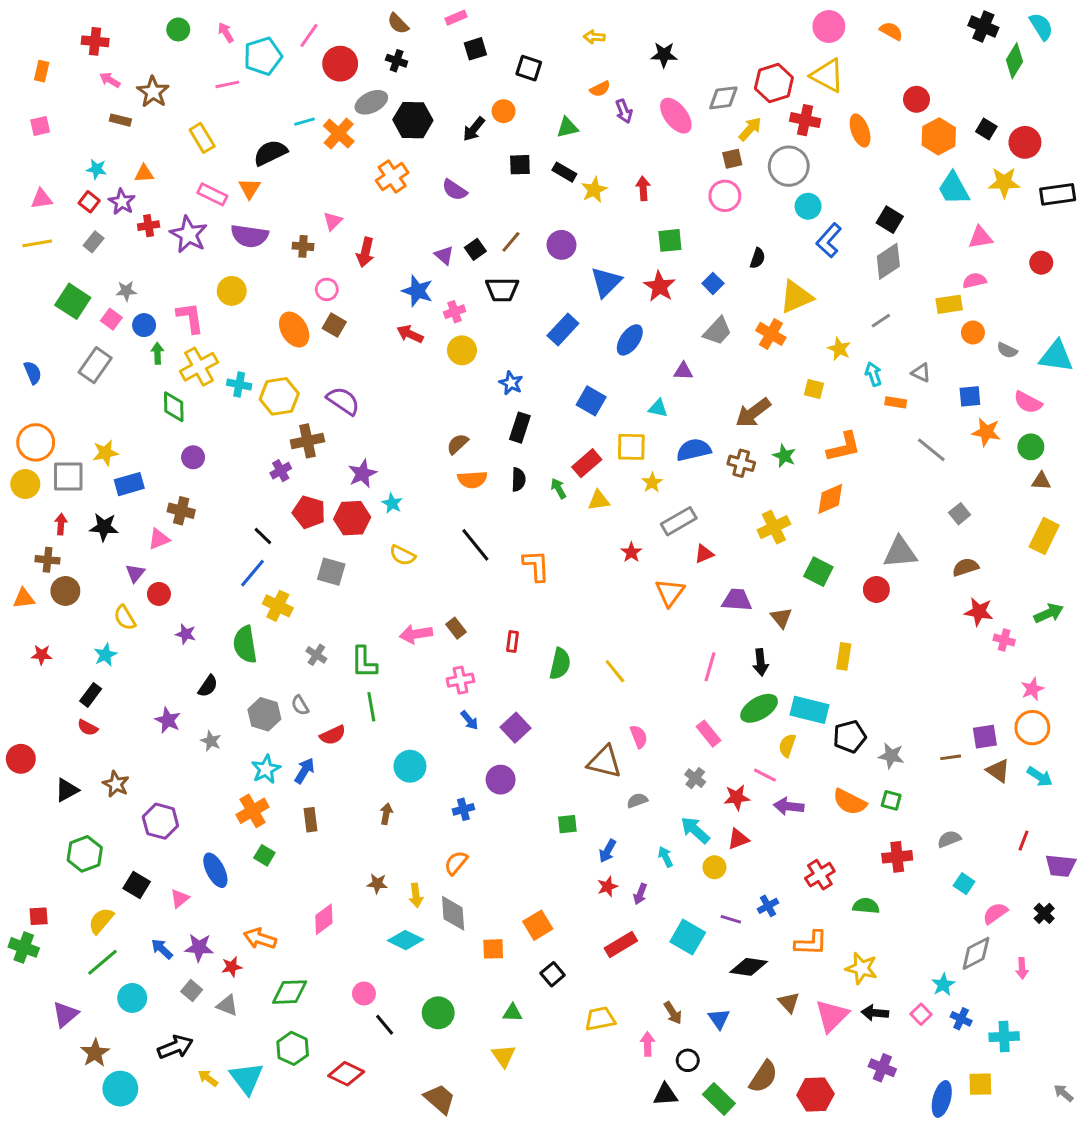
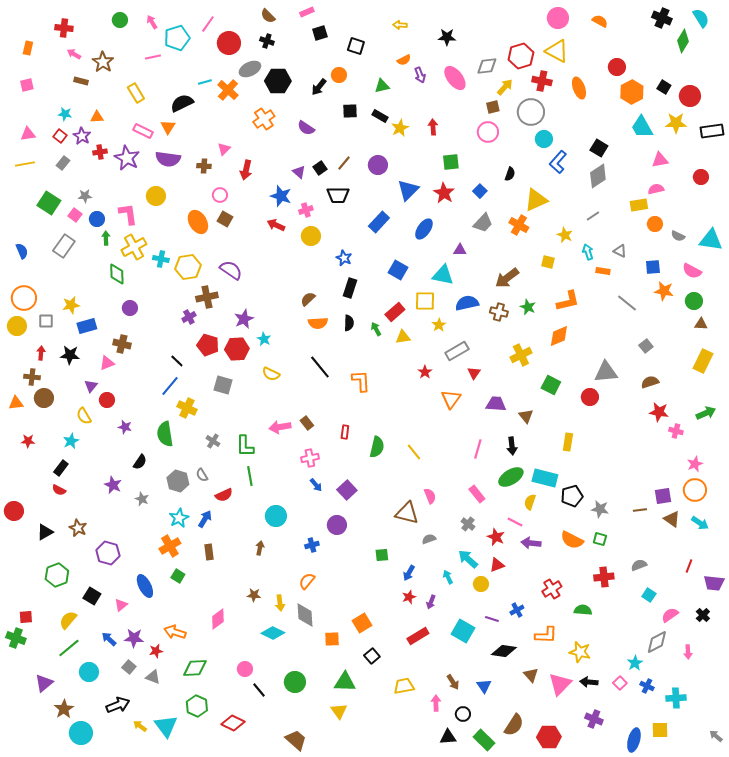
cyan triangle: (658, 408) -> (443, 275), size x1.6
gray square: (68, 477) -> (46, 321), size x0.7
red triangle: (704, 554) -> (474, 373), turned -32
red star: (737, 797) -> (496, 537), turned 30
green triangle: (512, 1013) -> (345, 682), size x1.6

